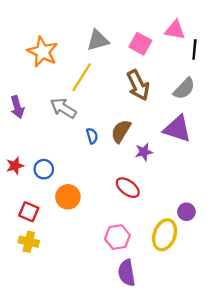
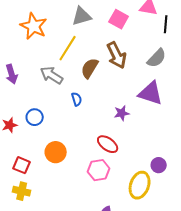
brown semicircle: (121, 131) -> (90, 68), moved
blue circle: (44, 169) -> (35, 117), moved
pink hexagon: (117, 237) -> (99, 170), moved

